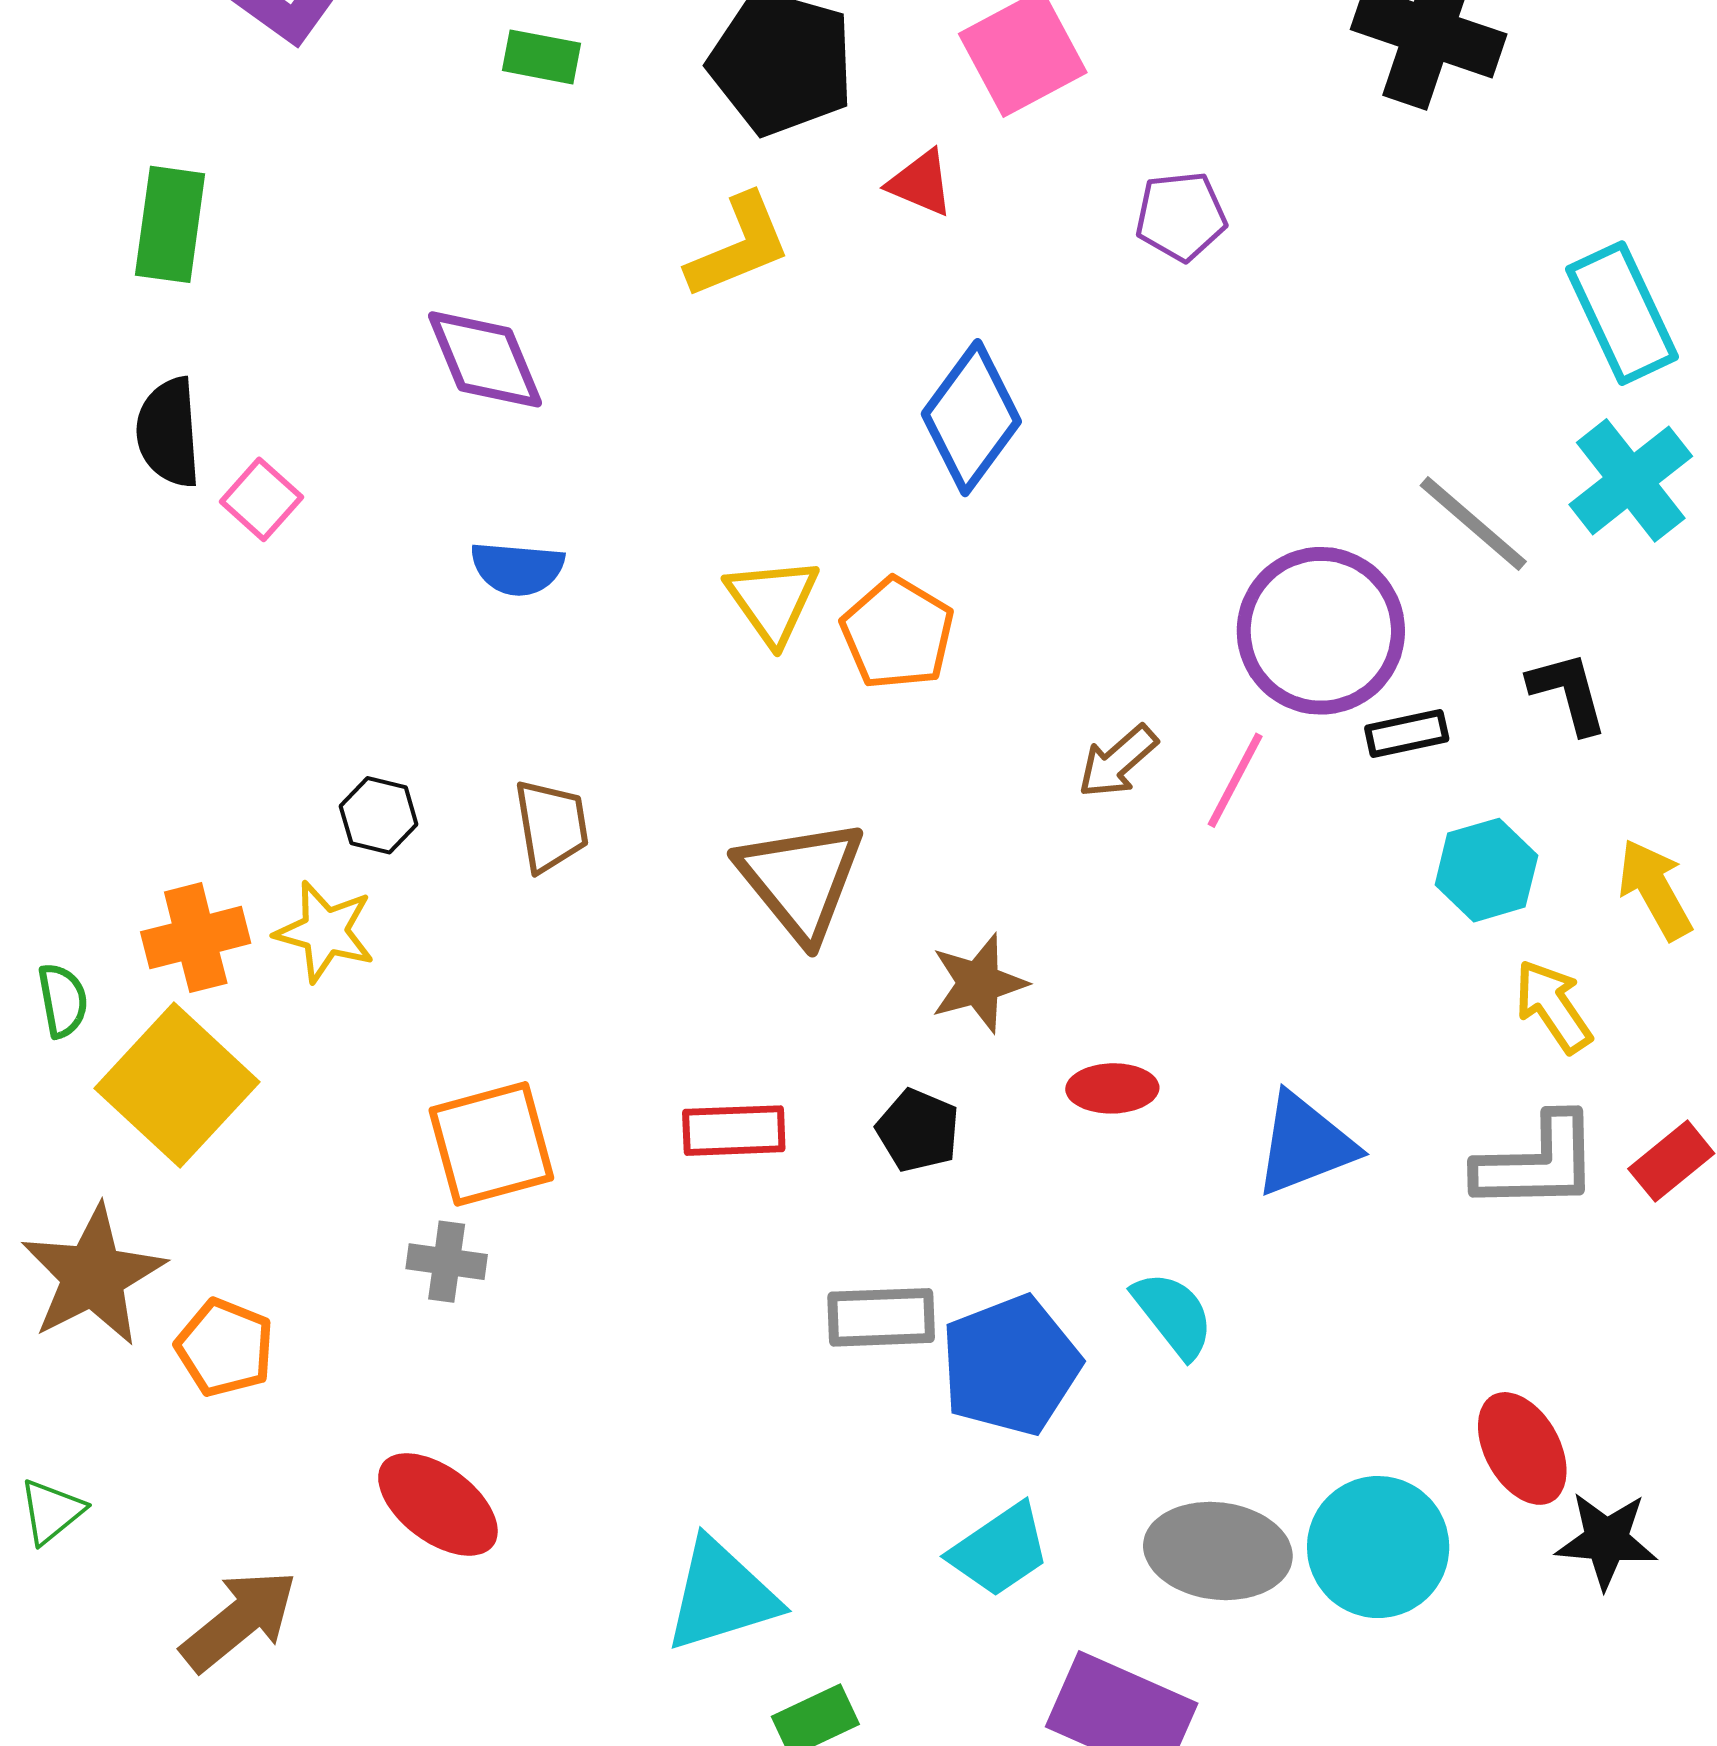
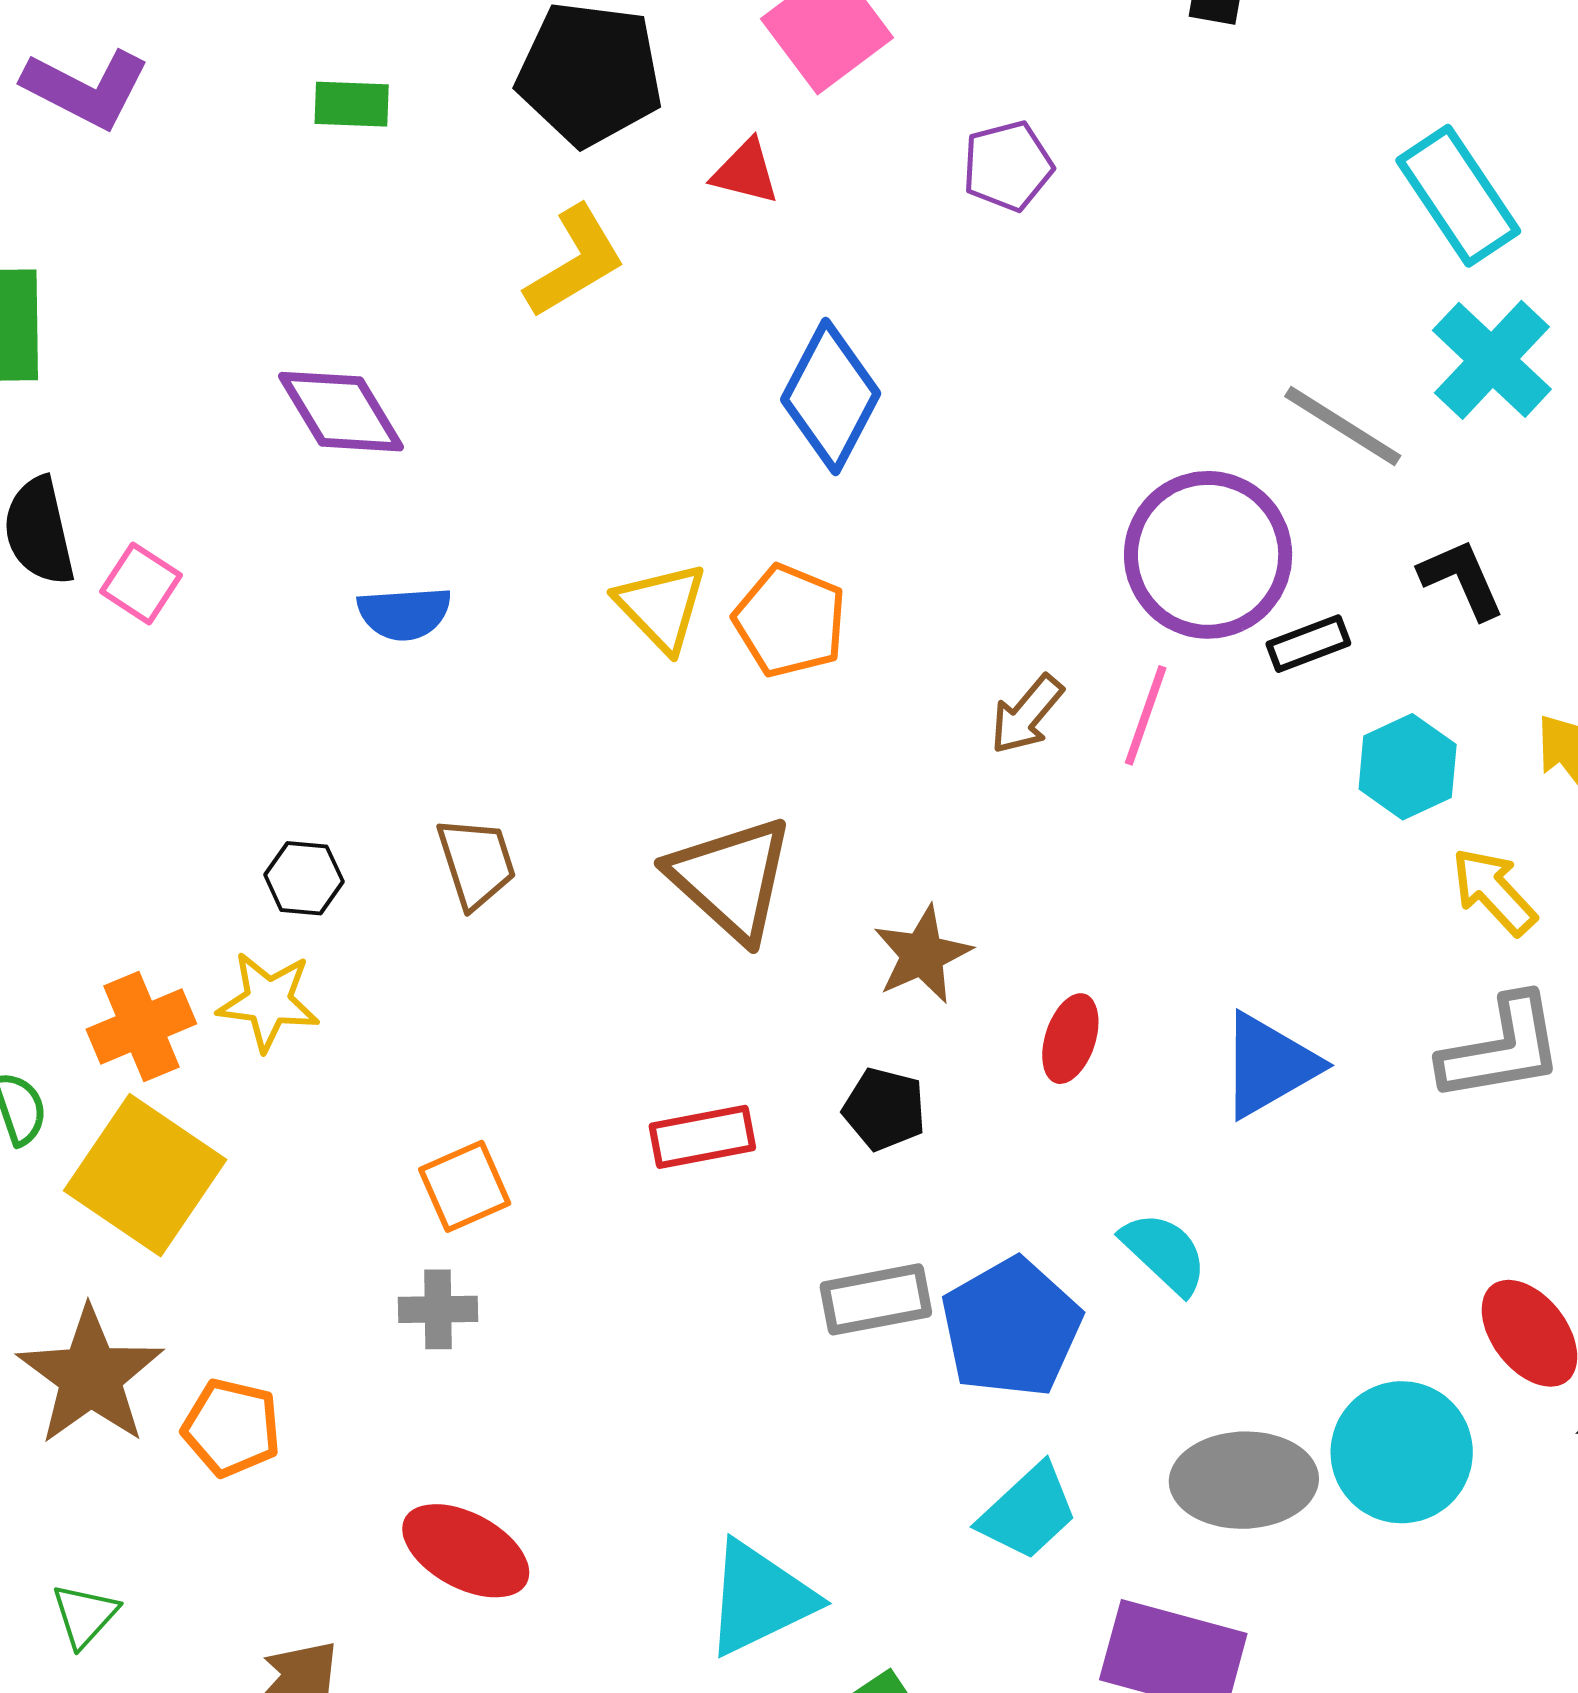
red ellipse: (1112, 1088) -> (1070, 1039), turned -62
orange square: (491, 1144) -> (465, 1186), size x0.7

